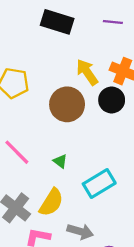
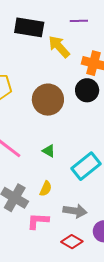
yellow arrow: (87, 72) -> (59, 47), moved
yellow semicircle: (51, 202) -> (46, 189), size x0.6

